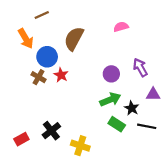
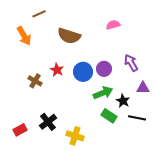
brown semicircle: (74, 39) -> (69, 36), turned -100
blue circle: (47, 57) -> (83, 72), moved
brown cross: (39, 77) -> (35, 81), moved

